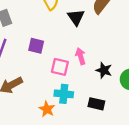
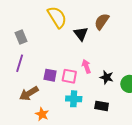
purple square: (36, 46) -> (50, 75), moved
orange star: (47, 109) -> (42, 114), moved

